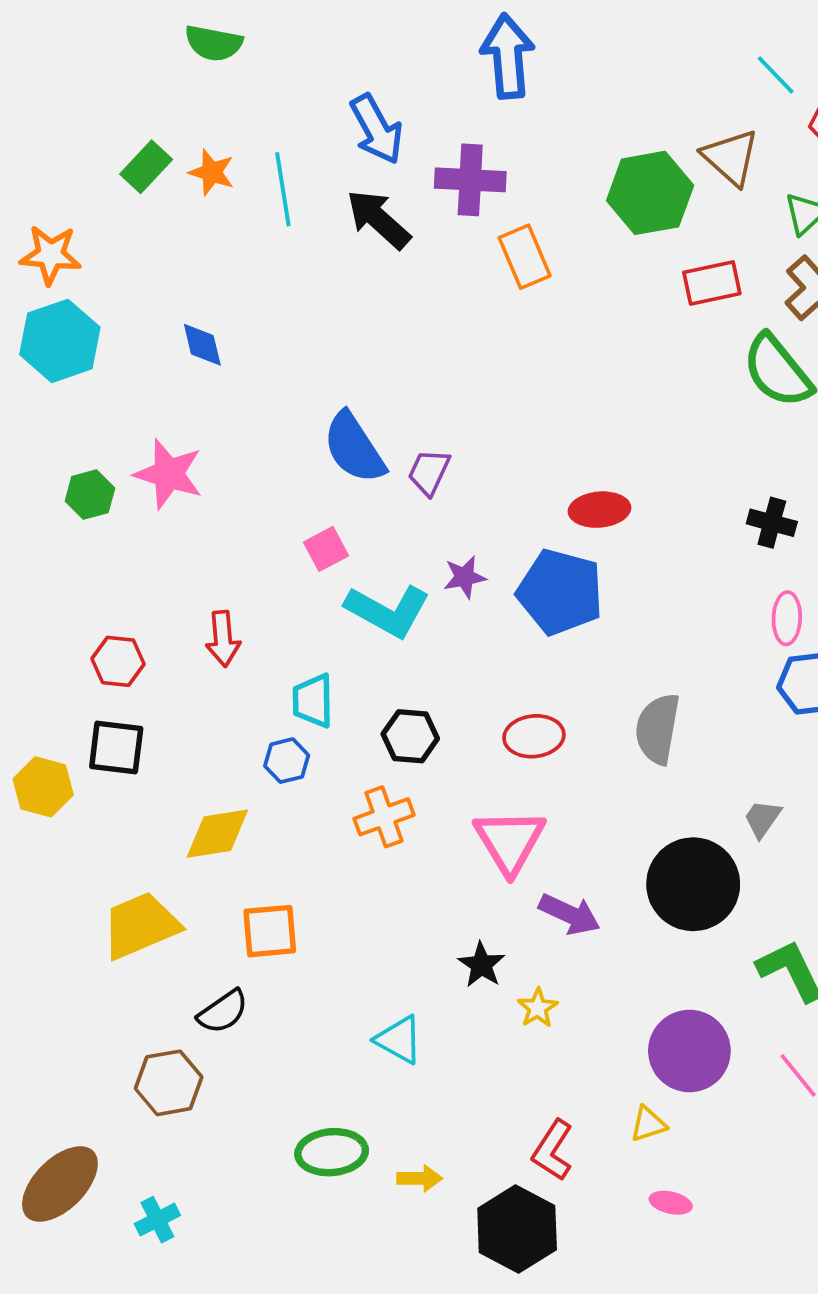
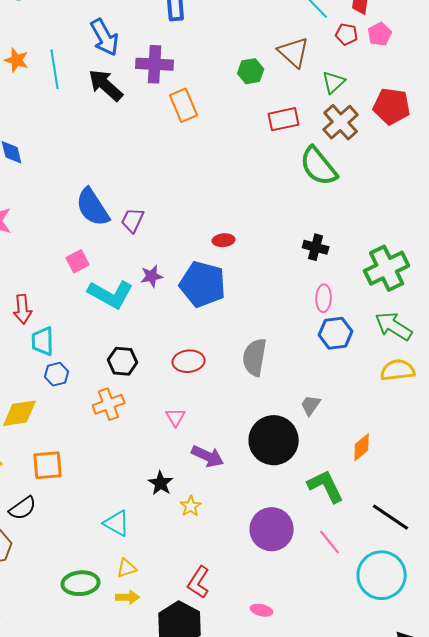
green hexagon: (650, 193) -> (251, 71), size x0.6
red ellipse: (599, 510) -> (224, 240), size x0.7
cyan trapezoid: (313, 701) -> (43, 341), moved
pink triangle: (510, 841) -> (176, 417), size x0.5
yellow triangle: (648, 1124) -> (127, 568), moved

